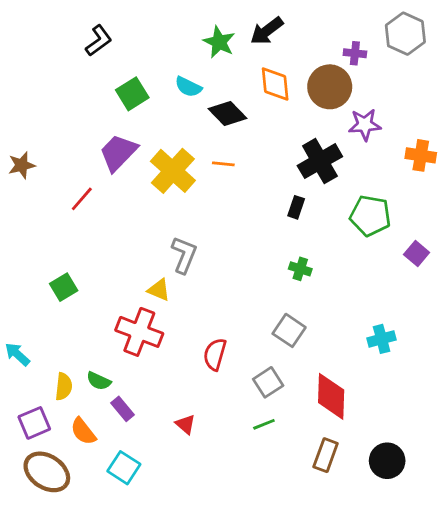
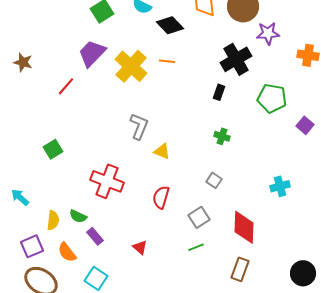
brown star: (22, 165) -> (23, 62), turned 30
yellow triangle: (159, 290) -> (162, 151), moved
gray square: (289, 330) -> (214, 180), size x0.7
black circle: (387, 461) -> (303, 273), moved

